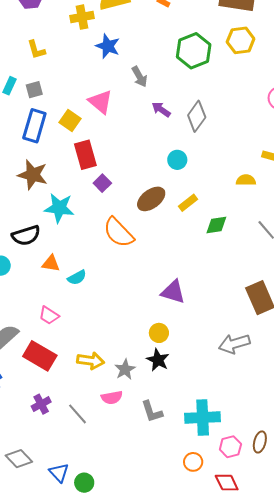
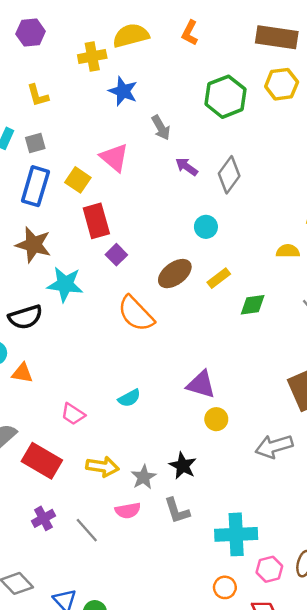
orange triangle: (51, 263) -> (22, 373), moved
cyan semicircle: (77, 277) -> (129, 398), moved
pink trapezoid: (49, 315) -> (73, 414), moved
yellow circle: (159, 333) -> (216, 419), moved
gray L-shape: (152, 412) -> (177, 511), moved

